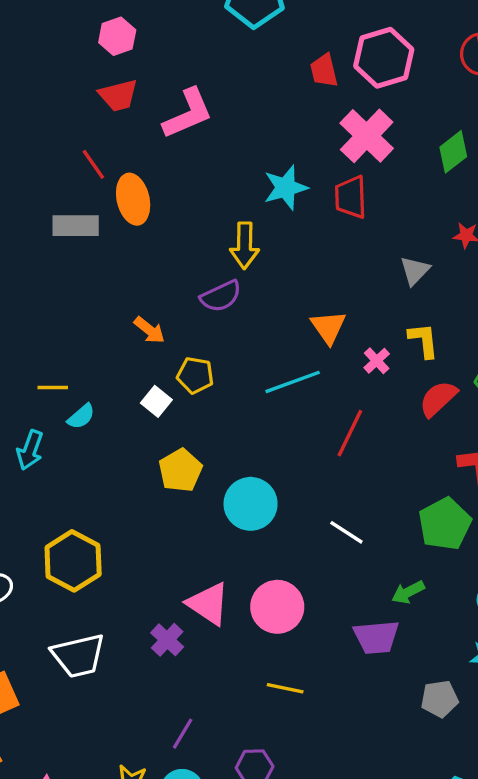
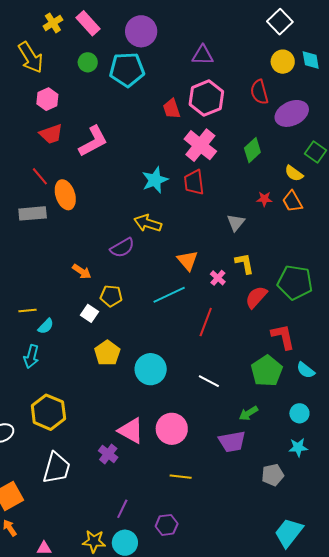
yellow arrow: (245, 246) -> (148, 223), moved, turned 112
cyan arrow: (30, 450) -> (31, 356), moved
white trapezoid: (78, 656) -> (56, 468), turned -56

